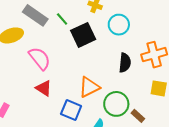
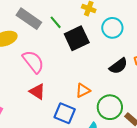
black semicircle: (125, 63) -> (118, 66), turned 48
orange triangle: (89, 87) -> (83, 90), size x0.7

